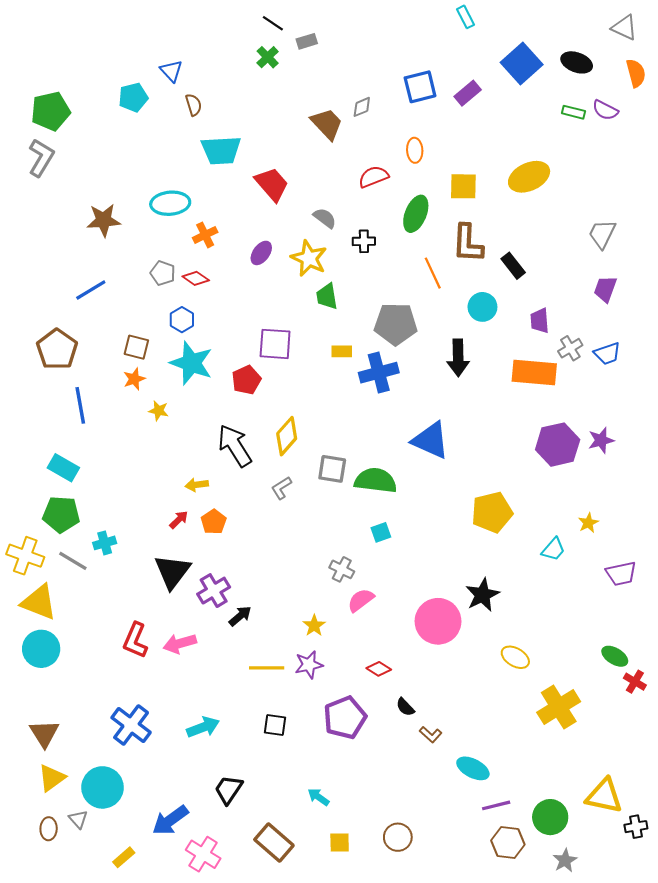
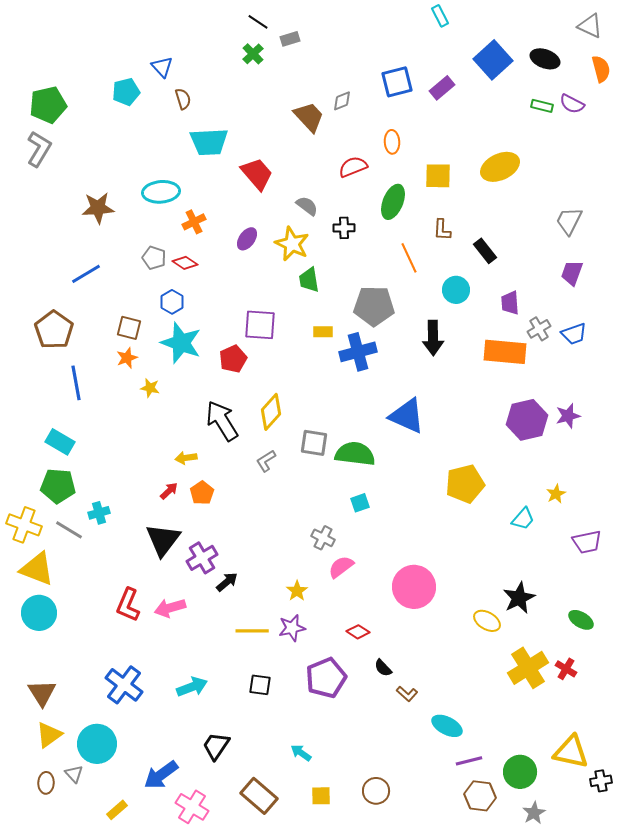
brown L-shape: (468, 243) -> (442, 230), size x0.6
black star: (482, 595) -> (519, 598), moved
red cross: (635, 682) -> (566, 669), moved

